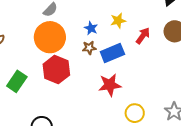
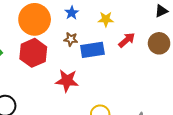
blue star: (91, 28) -> (72, 13), moved
red star: (110, 85) -> (67, 81), moved

